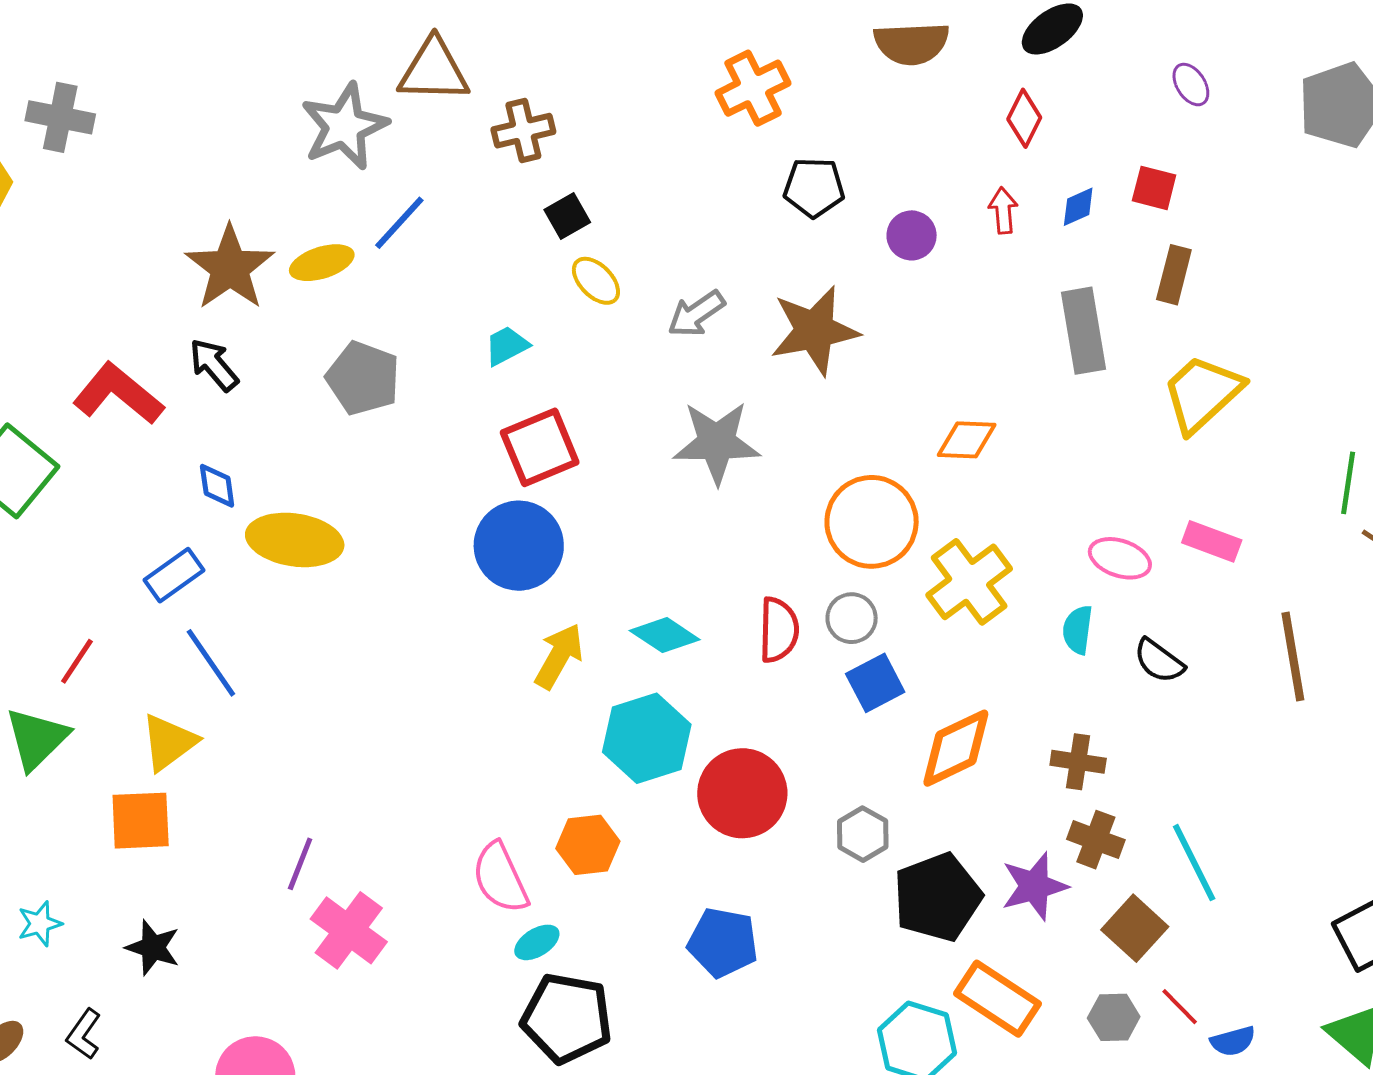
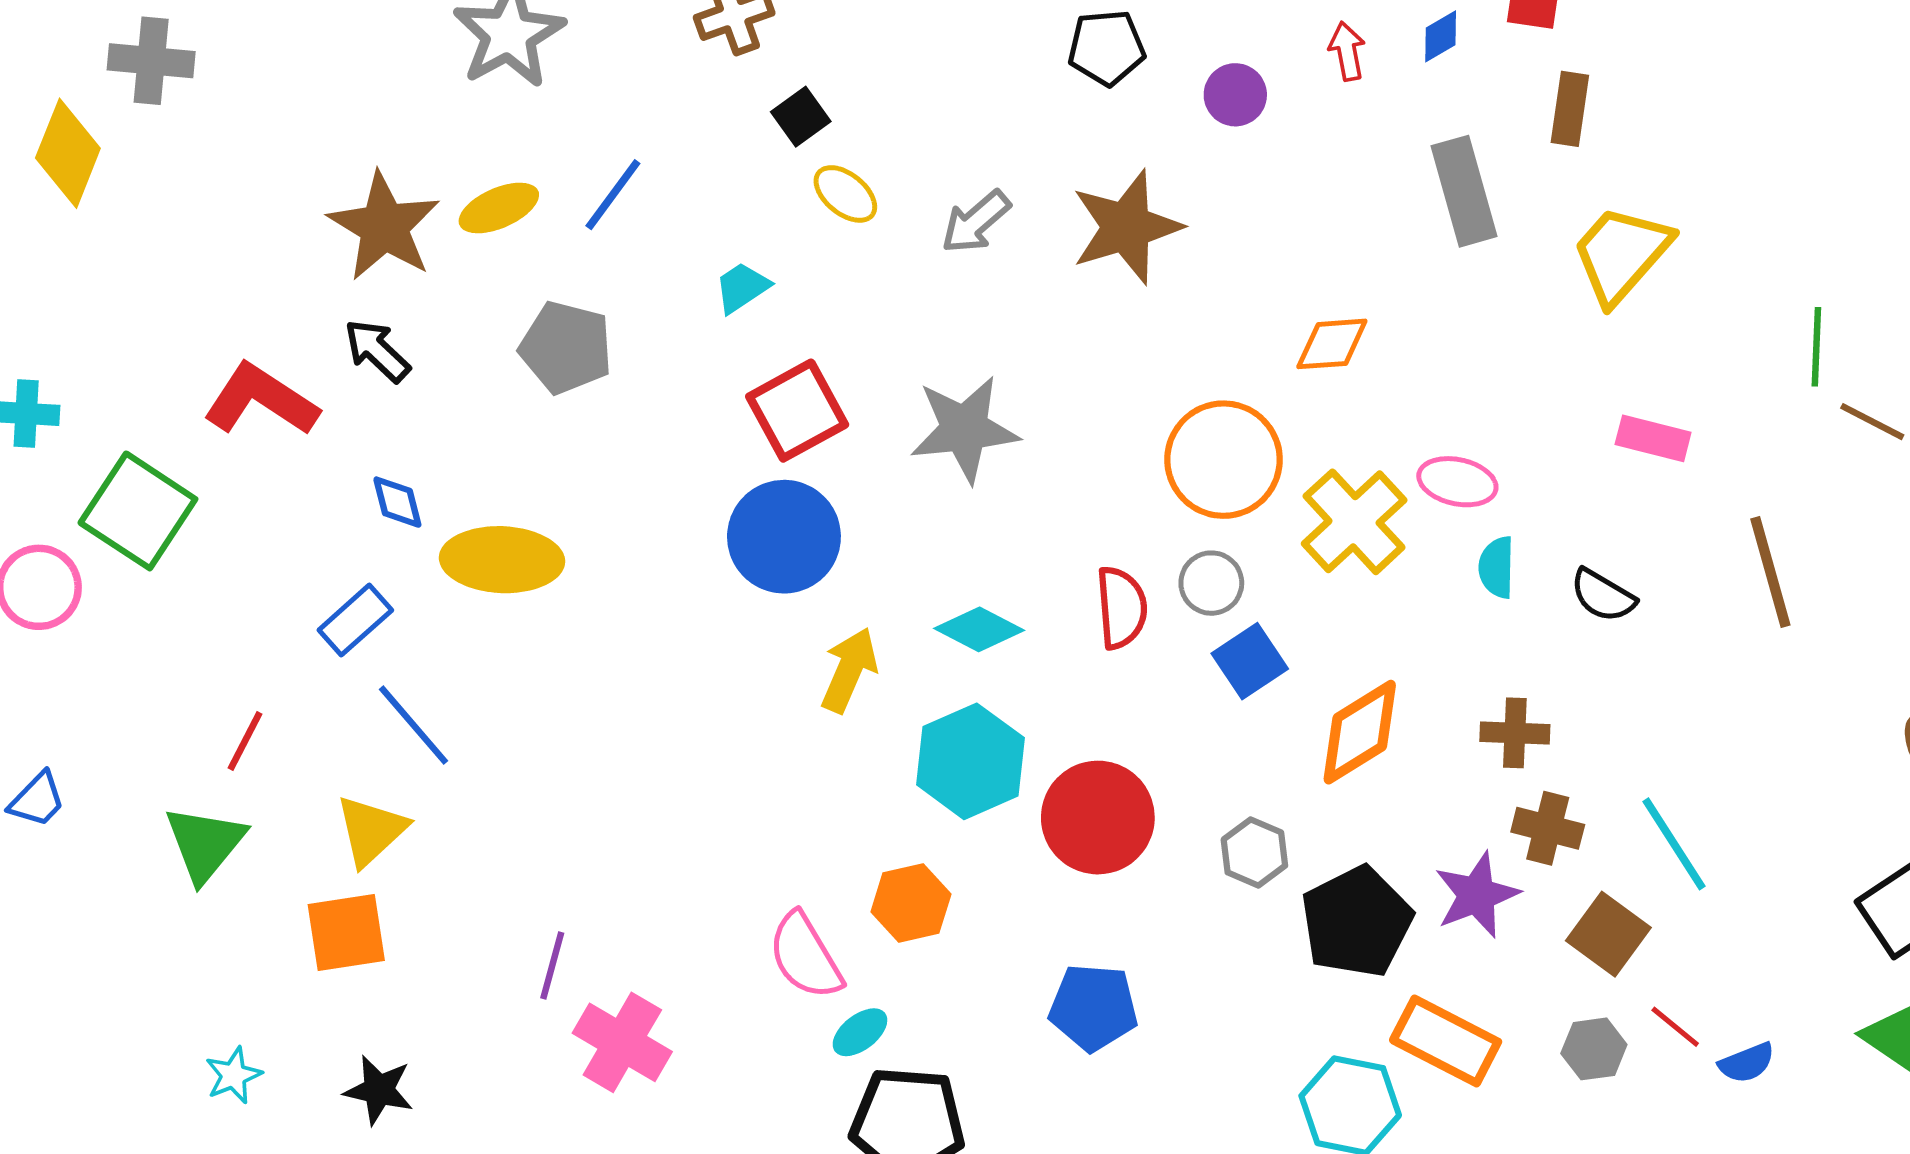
blue line: (399, 223) -> (613, 195), moved
gray star: (717, 443) -> (964, 429), moved
pink ellipse: (1120, 558) -> (1457, 482), moved

